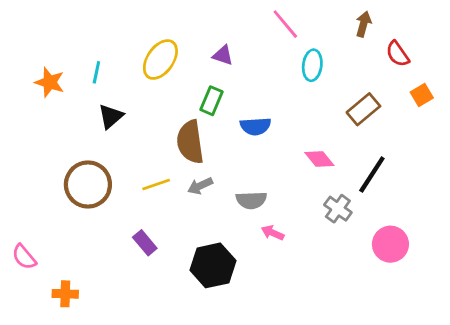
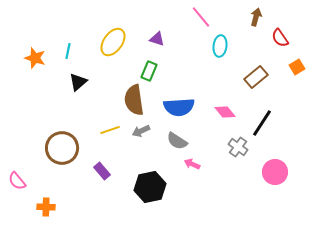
blue semicircle: (256, 126) -> (179, 107), moved, size x1.4
brown circle: (88, 185) -> (62, 148), moved
gray semicircle: (251, 200) -> (177, 141), turned 35

